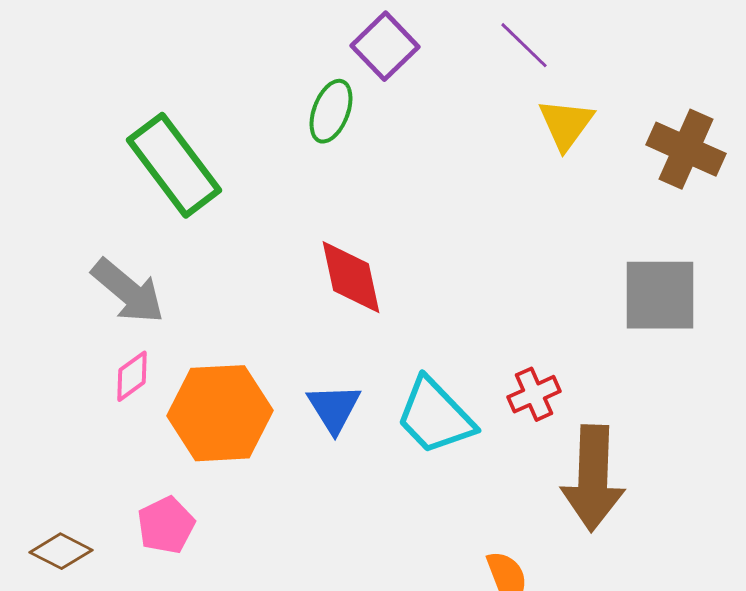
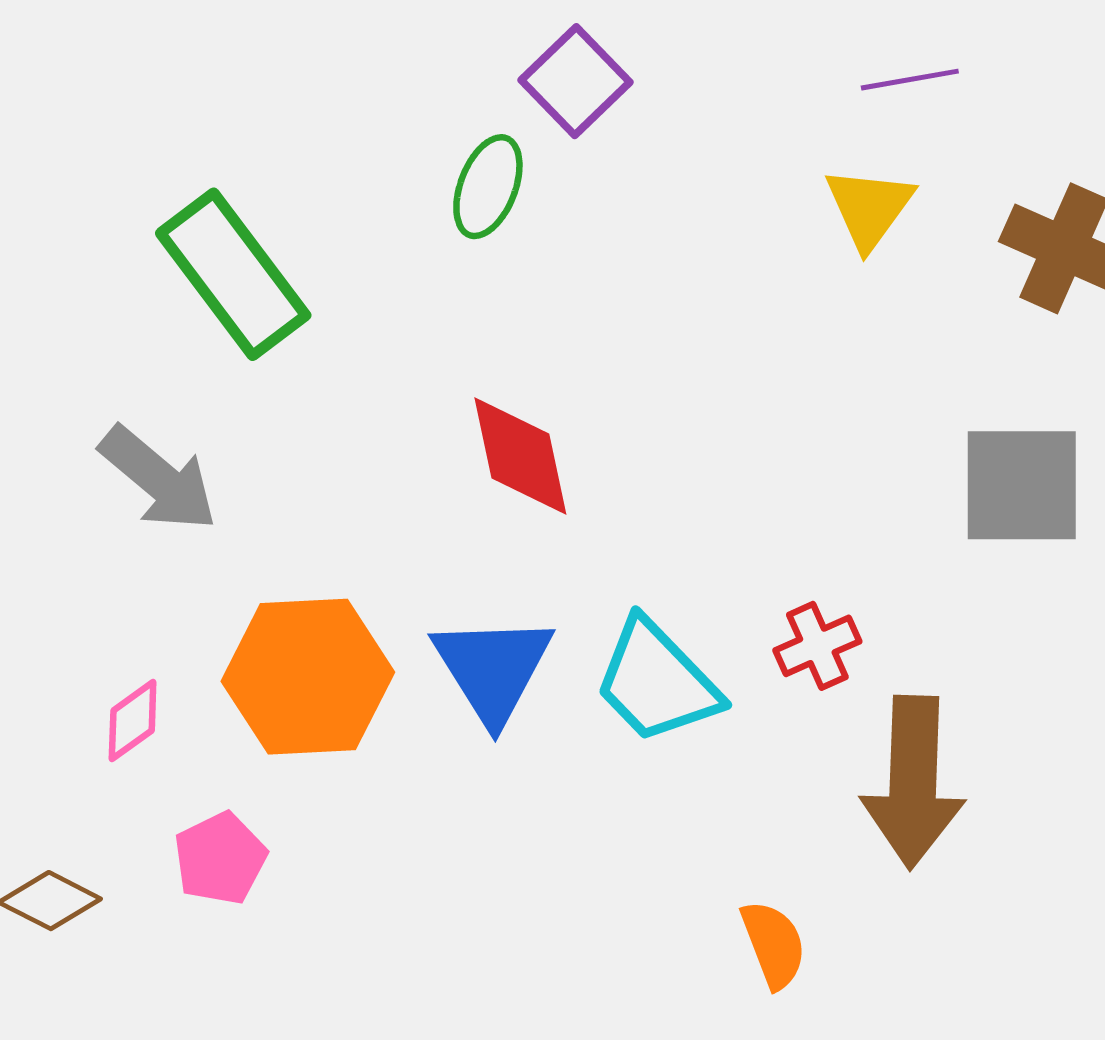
purple line: (524, 45) -> (910, 80), moved, turned -54
pink diamond: (132, 376) -> (133, 720), moved
blue triangle: (334, 408) -> (493, 669), size x1.4

